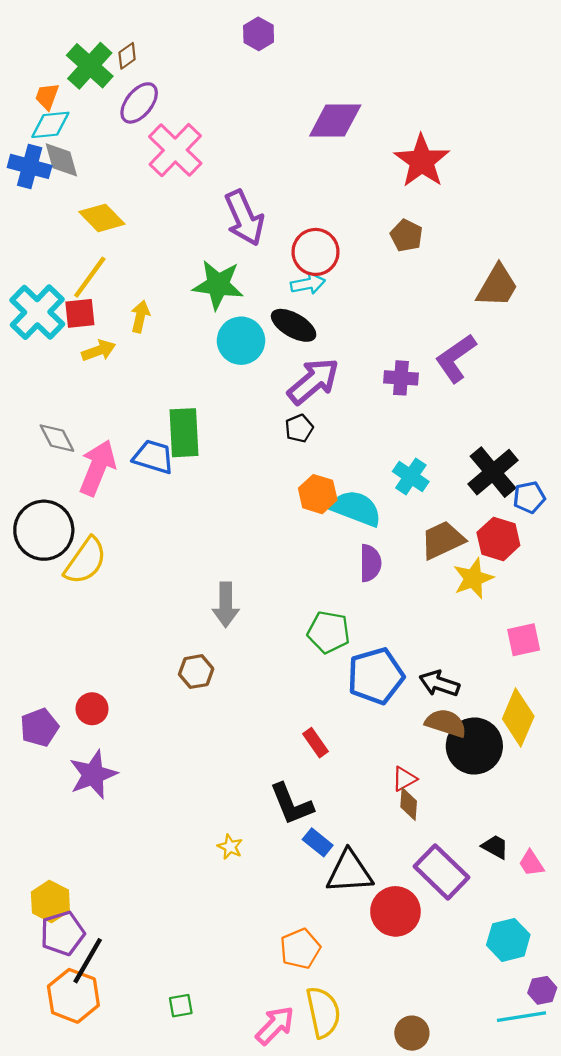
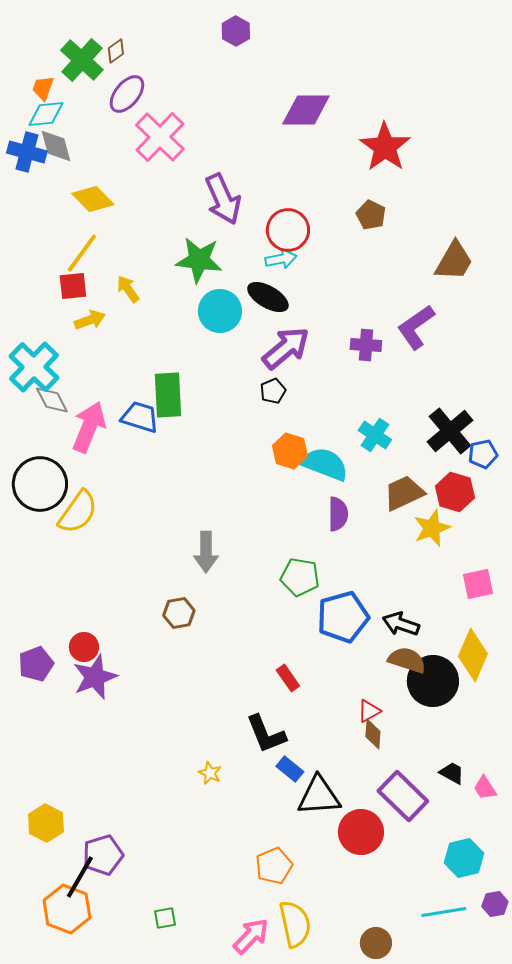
cyan cross: (37, 312) -> (34, 367), moved
yellow arrow: (140, 317) -> (128, 289), turned -48
purple star: (93, 774) -> (95, 677), moved
purple pentagon: (62, 933) -> (103, 855), moved
cyan line: (521, 1017) -> (444, 912), moved

